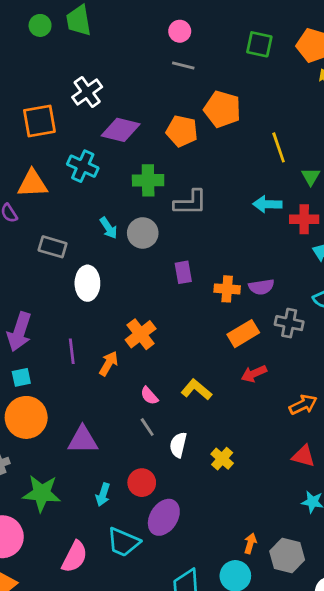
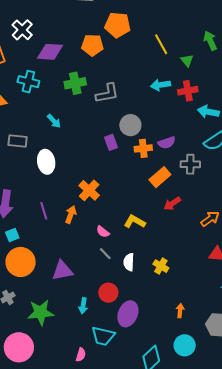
gray circle: (143, 233) -> (130, 125), moved
orange arrow: (250, 543) -> (180, 311), moved
pink semicircle: (75, 557) -> (81, 355), moved, size x0.6

